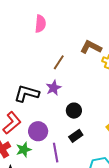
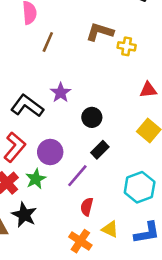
brown line: (59, 62) -> (48, 42), moved
black L-shape: (27, 94) -> (27, 106), turned 30
purple line: (56, 153) -> (77, 176), turned 60

